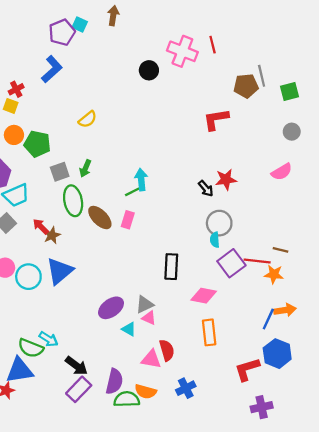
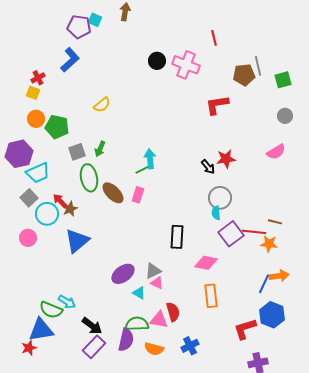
purple pentagon: (62, 32) -> (79, 27), turned 30
pink cross: (182, 51) -> (186, 65), moved
cyan circle: (28, 277) -> (47, 214), moved
green semicircle: (127, 399) -> (137, 324), moved

